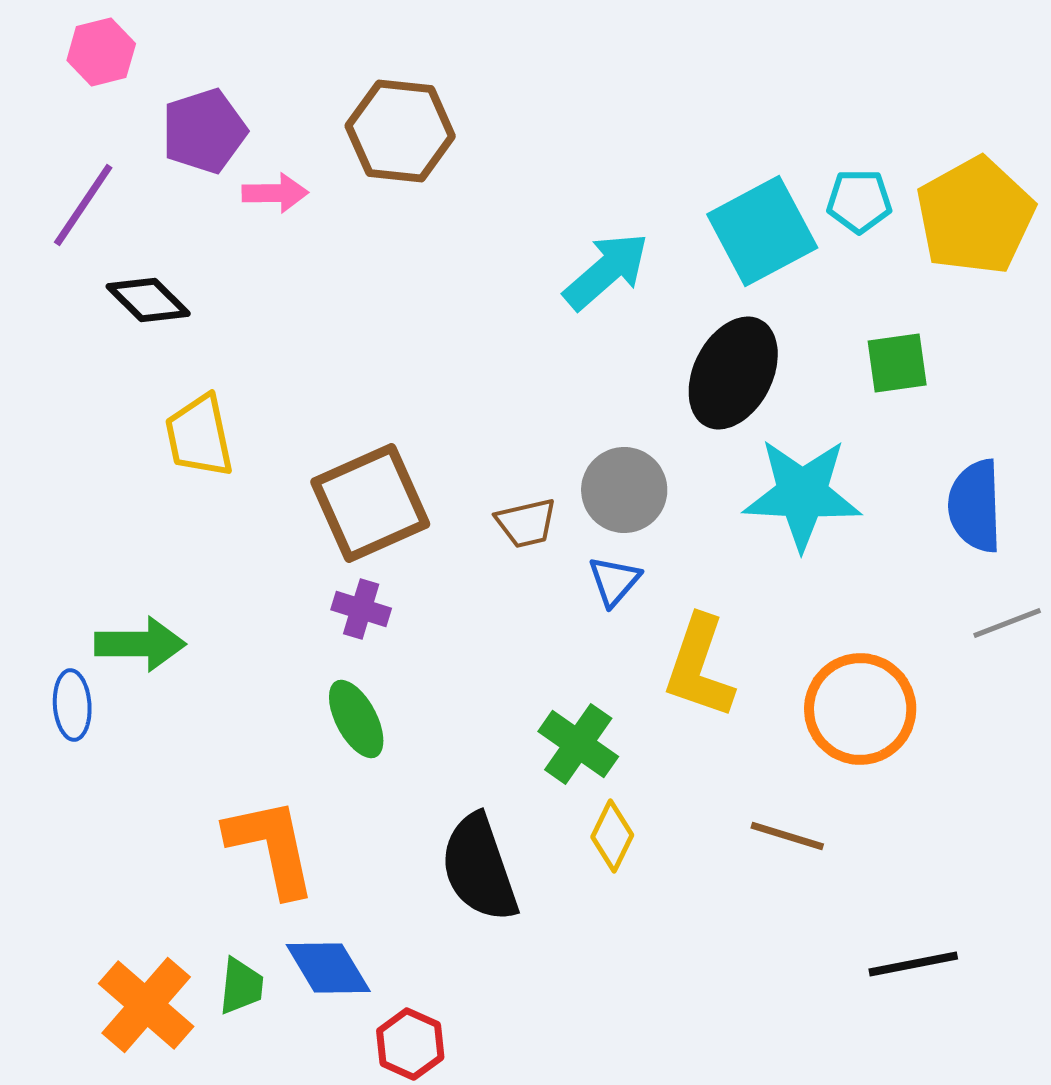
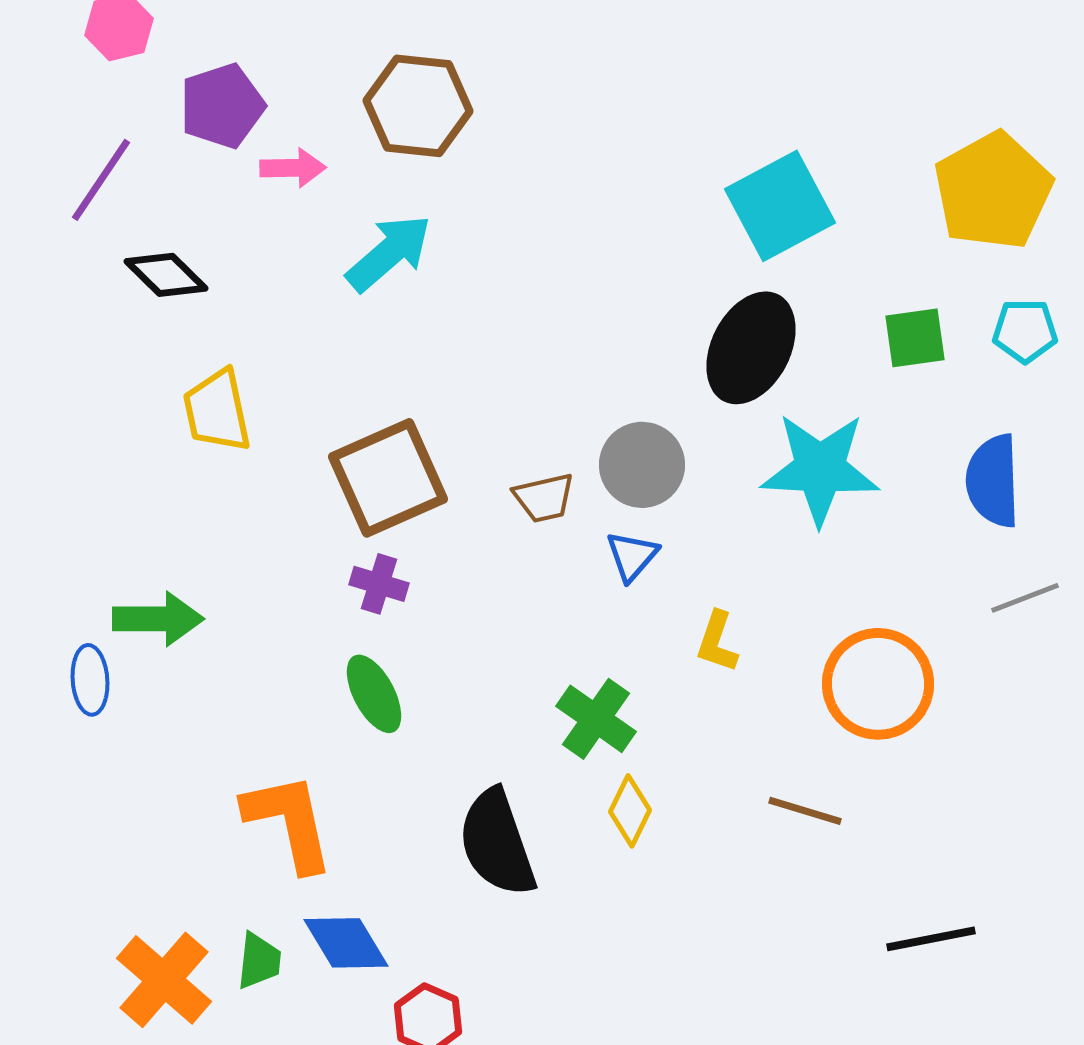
cyan pentagon: (859, 201) -> (1025, 331), moved
cyan arrow: (606, 271) -> (389, 253), moved
yellow L-shape: (699, 667) -> (717, 642), size x0.6

